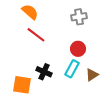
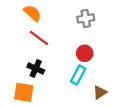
black cross: (44, 72) -> (36, 68), moved
brown triangle: (92, 75) -> (100, 92), moved

